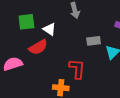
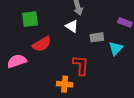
white triangle: (49, 29) -> (72, 26), moved

